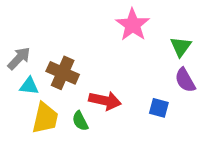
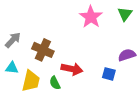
green triangle: (181, 47) -> (125, 14), moved
purple semicircle: (185, 80) -> (127, 55), turned 102
cyan triangle: (29, 86) -> (12, 68), moved

